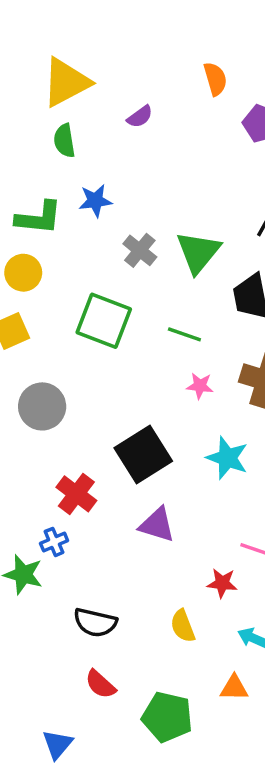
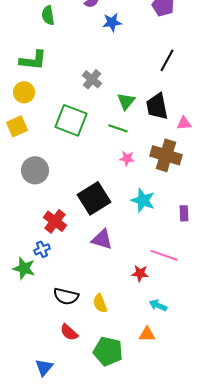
blue star: (95, 201) -> (112, 22), moved
green triangle: (198, 252) -> (126, 101), moved, size x0.7
yellow semicircle: (183, 626) -> (100, 303), moved

